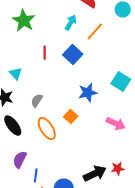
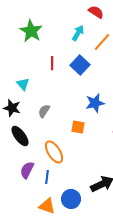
orange square: (71, 116) -> (78, 127), turned -32
orange ellipse: (47, 128) -> (54, 152), moved
blue line: (36, 176) -> (47, 177), moved

